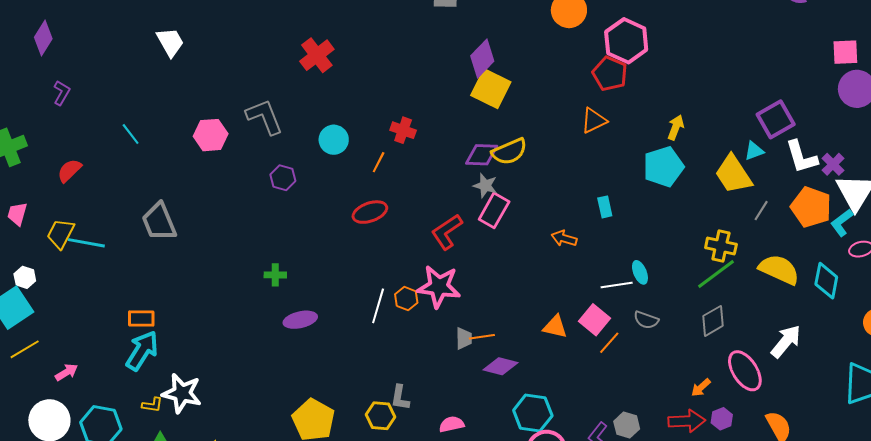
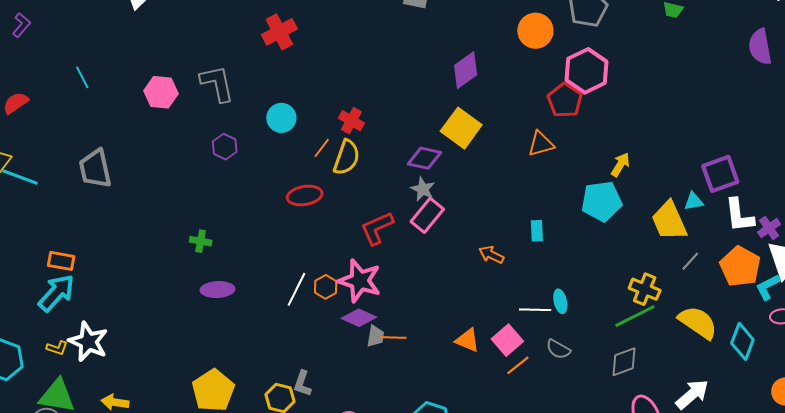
purple diamond: (482, 59) -> (466, 70), moved
yellow square: (491, 89) -> (461, 128), moved
yellow semicircle: (509, 152) -> (347, 157), moved, turned -57
purple diamond: (500, 366) -> (359, 318), moved

